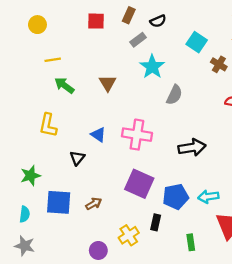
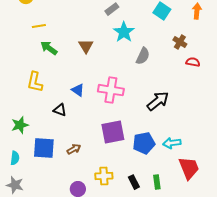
brown cross: (219, 64) -> (180, 42), moved
black arrow: (192, 147) -> (158, 101), turned -30
black triangle: (77, 158) -> (60, 110), turned -48
purple square: (139, 184) -> (113, 132), turned -35
black rectangle: (156, 222) -> (134, 182), moved, turned -40
yellow cross: (129, 235) -> (104, 176), turned 30

